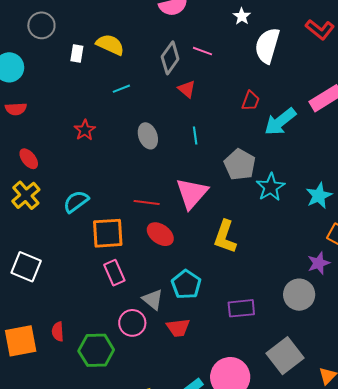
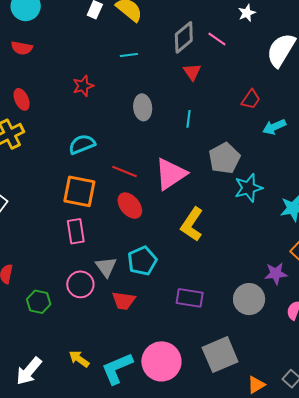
white star: (242, 16) -> (247, 13), moved
cyan arrow: (280, 122) -> (274, 127), size x0.7
cyan semicircle: (76, 202) -> (82, 144), moved
green hexagon: (96, 350) -> (39, 302), size x0.7

